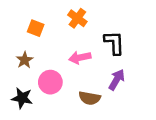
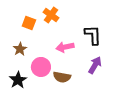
orange cross: (77, 18) -> (51, 15), moved
black star: (22, 98) -> (18, 80), turned 30
brown semicircle: (90, 98) -> (62, 77), moved

